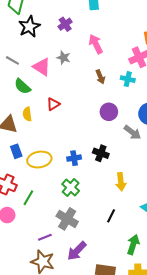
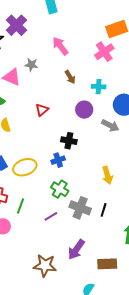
purple cross: (65, 24) -> (16, 25), moved, size x1.5
cyan cross: (128, 79) -> (99, 87), moved
red triangle: (53, 104) -> (42, 110), moved
black cross: (101, 153) -> (69, 141), moved
gray cross: (67, 219) -> (80, 208), moved
purple line: (45, 237) -> (51, 216), moved

